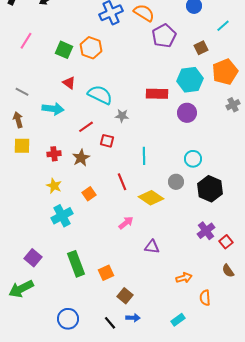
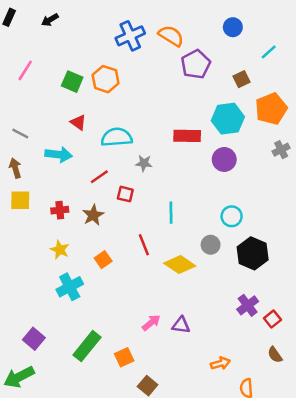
cyan semicircle: (100, 95) -> (117, 137), turned -30
pink arrow: (126, 223) -> (151, 323), moved
green rectangle: (76, 264) -> (87, 346), turned 60

